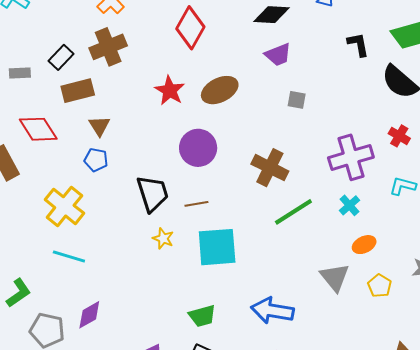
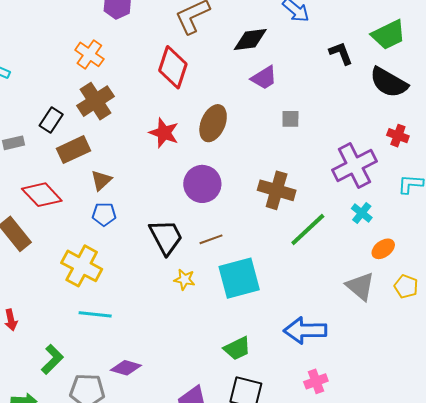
brown ellipse: (220, 90) -> (213, 123), turned -30
brown triangle: (99, 126) -> (101, 180), turned 30
purple diamond: (89, 315) -> (126, 368), turned 56

